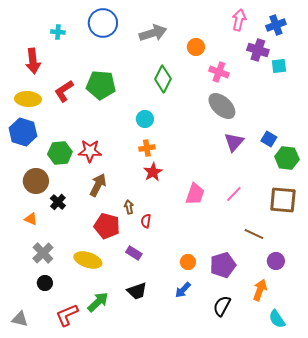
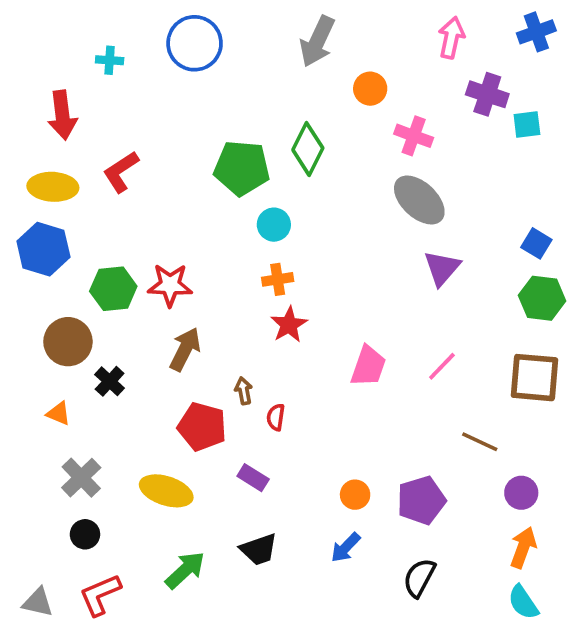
blue cross: (276, 25) -> (536, 32), moved
gray arrow: (153, 33) -> (317, 41), moved, turned 132
green pentagon: (101, 85) -> (242, 168), moved
blue square: (269, 139) -> (536, 243), moved
orange arrow: (260, 290) -> (523, 548), moved
red L-shape: (67, 315) -> (100, 595), moved

